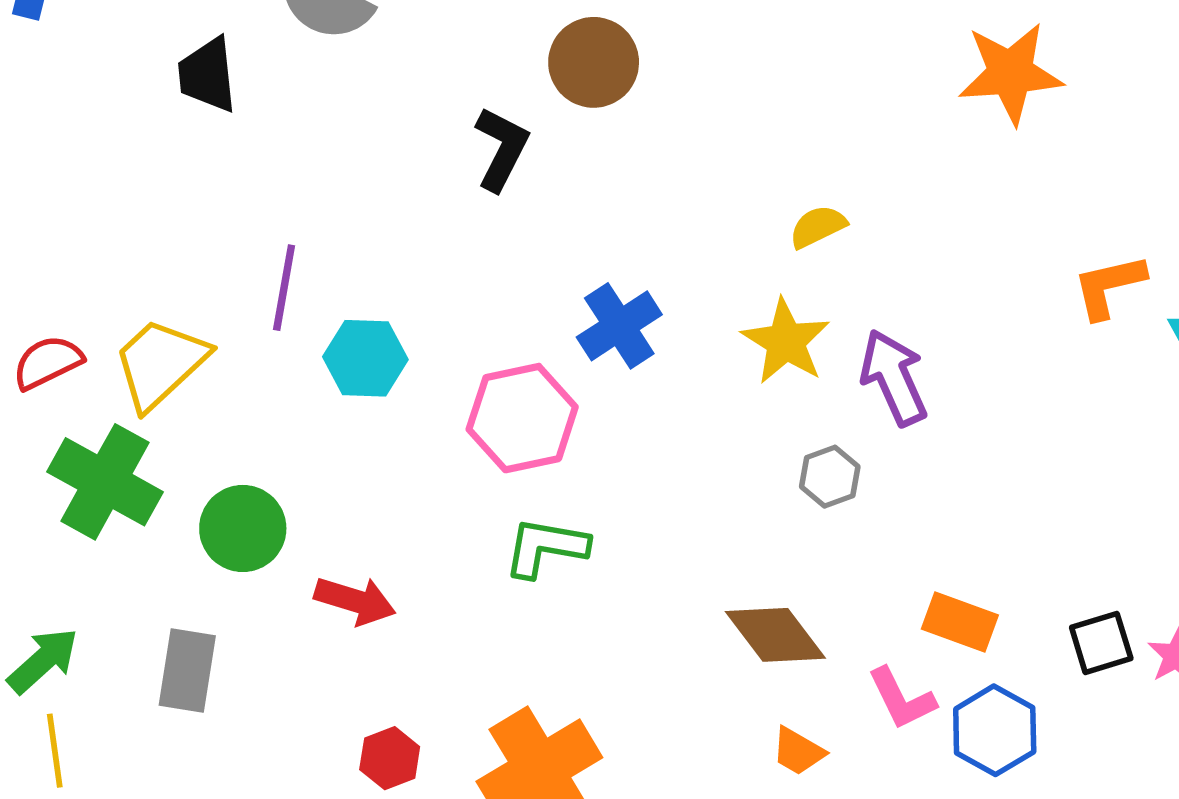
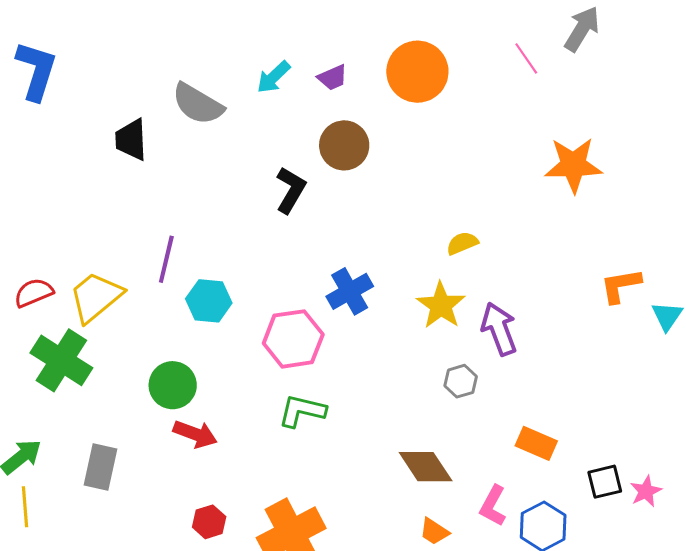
green circle: (243, 528) -> (173, 385), moved
orange rectangle: (960, 622) -> (536, 443), moved
pink L-shape: (902, 699) -> (493, 506), turned 51

